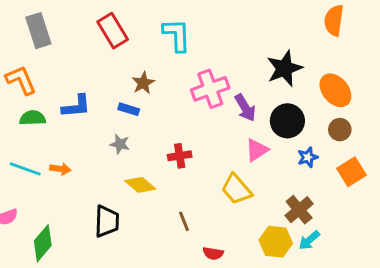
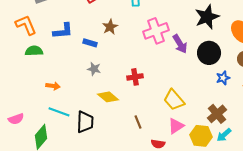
blue L-shape: (76, 106) -> (63, 31), moved
blue rectangle: (129, 109) -> (90, 43), moved
pink triangle: (257, 150) -> (176, 126), moved
cyan line: (25, 169) -> (59, 112), moved

